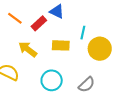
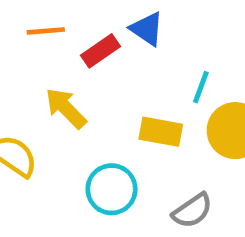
orange line: (15, 18) -> (46, 31), turned -49
yellow rectangle: (61, 45) -> (161, 132), moved

